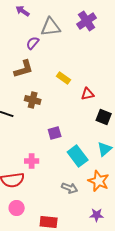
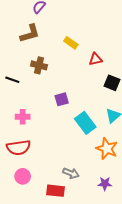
pink cross: (32, 161) -> (23, 117), moved
gray arrow: (70, 188) -> (71, 173), moved

